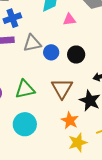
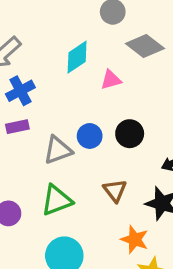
gray triangle: (32, 43) -> (58, 150), moved
brown triangle: (62, 88) -> (115, 191), size x0.7

